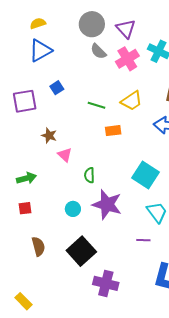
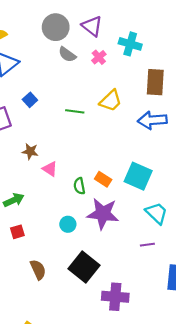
pink cross: (127, 59) -> (99, 57), size x0.6
orange rectangle: (113, 131) -> (103, 179), moved, turned 49

